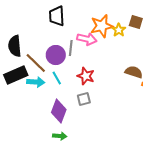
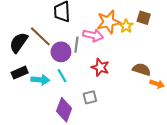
black semicircle: (15, 46) -> (19, 43), turned 40
brown line: (36, 63) -> (40, 36), moved
black rectangle: (16, 75) -> (20, 73), size x0.7
red star: (86, 76) -> (100, 67), moved

